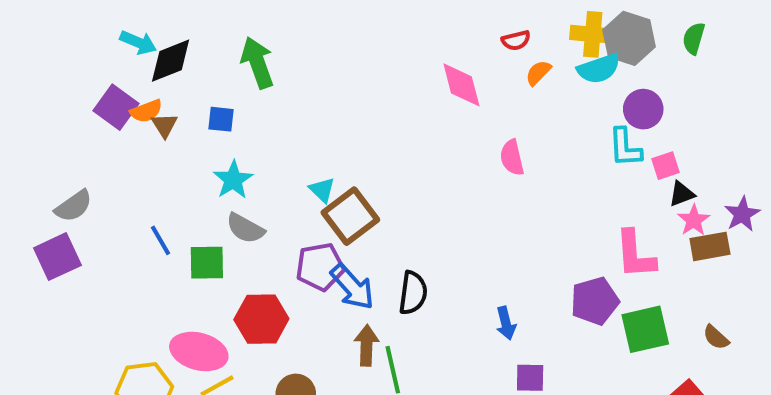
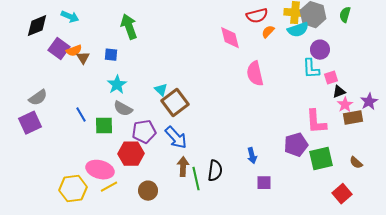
red semicircle: (516, 40) -> (257, 16), size x1.5
black diamond: (171, 61) -> (37, 26), moved
pink semicircle: (512, 158) -> (255, 74), size x1.4
purple pentagon: (320, 267) -> (144, 132), moved
black semicircle: (413, 293) -> (215, 171), moved

